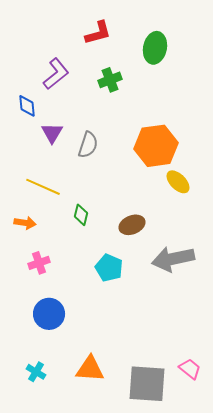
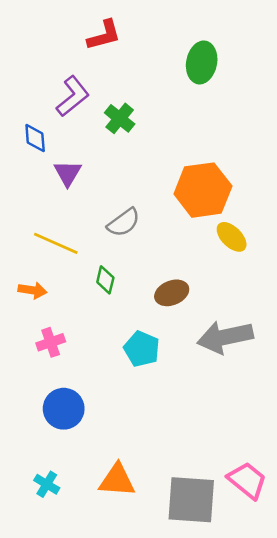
red L-shape: (98, 33) -> (104, 35), moved
green cross: (110, 80) -> (120, 118), moved, turned -30
gray semicircle: (88, 145) -> (124, 223), moved, turned 36
pink trapezoid: (190, 369) -> (247, 480), size x1.4

